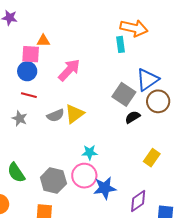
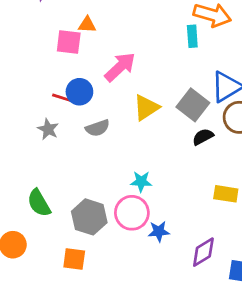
blue circle: (27, 71) -> (79, 92), moved
yellow triangle: (74, 114) -> (146, 108), moved
yellow rectangle: (152, 158) -> (226, 194), turned 60
blue star: (105, 188) -> (159, 231), size x0.7

